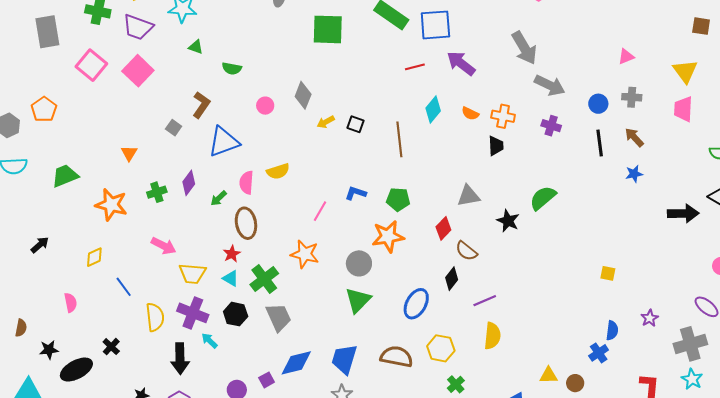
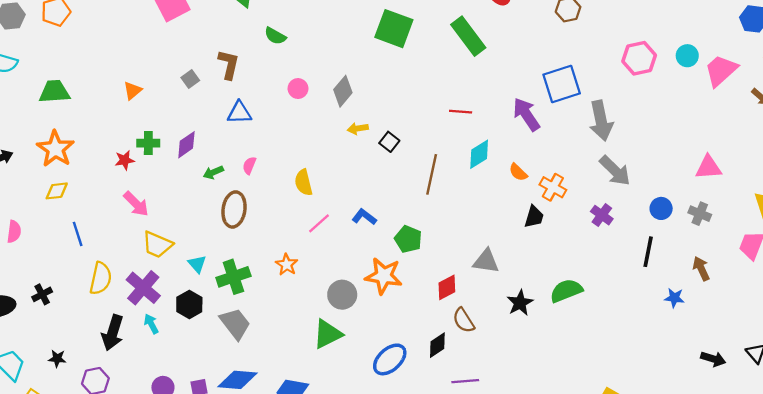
blue square: (435, 25) -> (562, 84), moved, turned -32
pink triangle: (626, 57) -> (708, 167), size x1.4
red line: (415, 67) -> (461, 112), moved
brown L-shape: (201, 105) -> (229, 64), turned -40
brown arrow: (634, 137) -> (701, 269), moved
blue triangle: (224, 142) -> (239, 113), size x0.7
yellow semicircle: (278, 171) -> (304, 182), moved, turned 75
pink semicircle: (246, 183) -> (249, 165), size x0.7
orange star: (111, 205) -> (55, 149), moved
black arrow: (683, 213) -> (713, 359), size x0.7
red star: (232, 254) -> (125, 160), moved
orange star: (305, 254) -> (287, 265), size x0.7
gray trapezoid: (279, 317) -> (235, 324), turned -32

